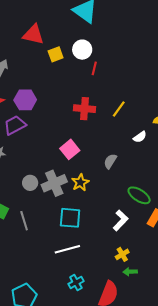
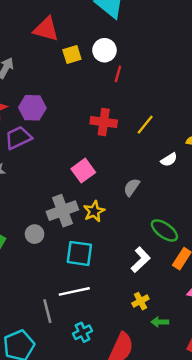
gray circle: (30, 183) -> (35, 234), moved
gray line: (24, 221) -> (47, 311), moved
green arrow: (130, 272) -> (160, 322), moved

